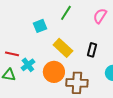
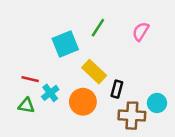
cyan square: (40, 26) -> (65, 44), size x1.5
black rectangle: (92, 50) -> (117, 89), moved
brown cross: (77, 83) -> (132, 116), moved

